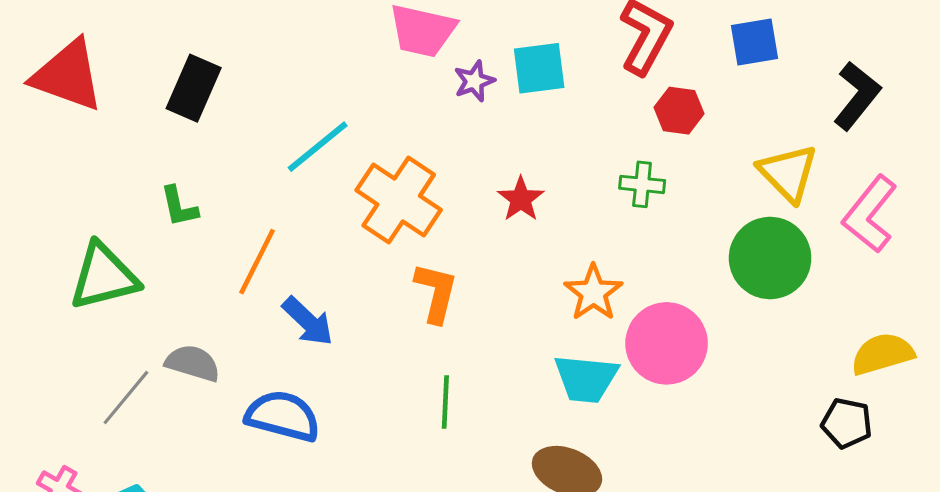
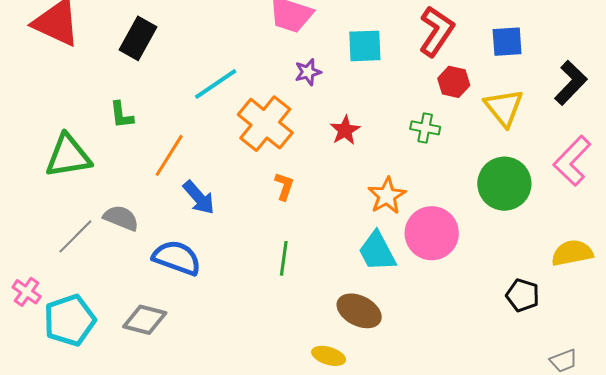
purple star: (474, 81) -> (308, 72), moved
yellow triangle: (788, 173) -> (504, 108), moved
orange L-shape: (436, 293) -> (284, 186), size x0.7
cyan trapezoid: (586, 379) -> (377, 251), turned 51
black pentagon: (847, 423) -> (523, 295), moved

